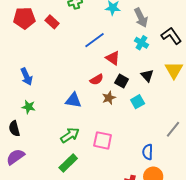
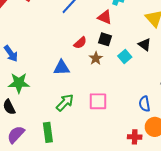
red triangle: (113, 58) -> (105, 17), moved
black triangle: (147, 76) -> (145, 44), moved
green star: (29, 107) -> (19, 83), size x1.5
green rectangle: (68, 163) -> (48, 132), moved, turned -42

